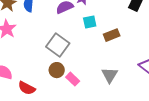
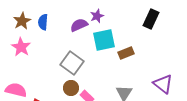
cyan square: (90, 22) -> (104, 40), size x1.6

